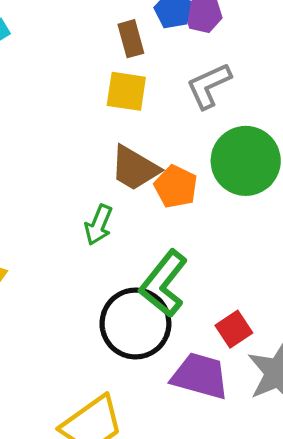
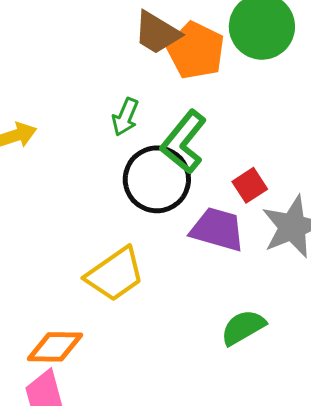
orange pentagon: (176, 187) -> (196, 50), size x1.4
green arrow: (98, 225) -> (125, 117), moved

